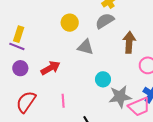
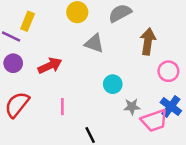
yellow rectangle: (19, 34) -> (28, 21), moved
gray star: (120, 97) -> (132, 107), size x0.6

